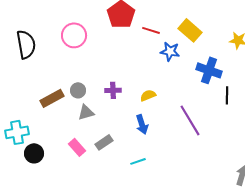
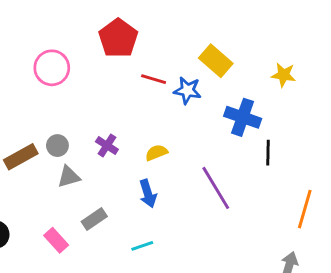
red line: (151, 30) -> (154, 79), moved
purple cross: (113, 90) -> (107, 146), turned 35
pink rectangle: (77, 147) -> (56, 240), moved

